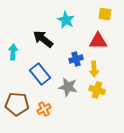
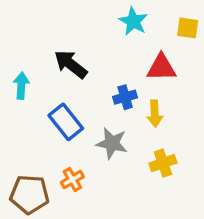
yellow square: (105, 14) -> (188, 28), moved
cyan star: (66, 20) -> (133, 21), moved
yellow cross: (97, 90) -> (163, 163), moved, turned -35
brown pentagon: (17, 104) -> (30, 194), moved

